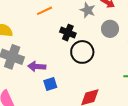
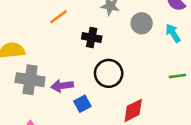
black circle: (82, 52) -> (109, 73), moved

